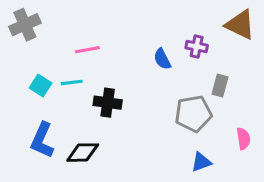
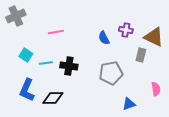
brown triangle: (240, 25) -> (154, 37), moved
cyan line: (72, 82) -> (46, 63), moved
gray pentagon: (193, 114) -> (111, 73), moved

